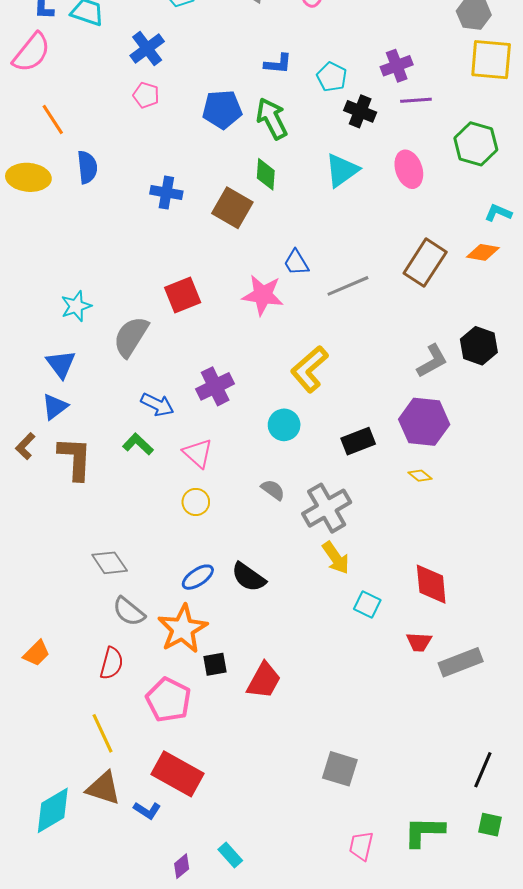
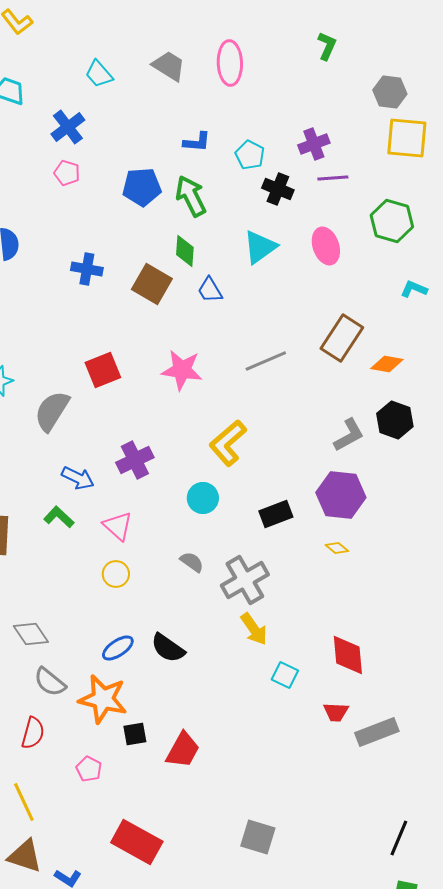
orange diamond: (483, 252) -> (387, 364), moved
blue trapezoid: (296, 263) -> (210, 290), moved
orange star: (183, 629) -> (103, 699), turned -30
pink pentagon: (168, 700) -> (89, 769), size x0.6
red rectangle: (178, 774) -> (137, 842), moved

